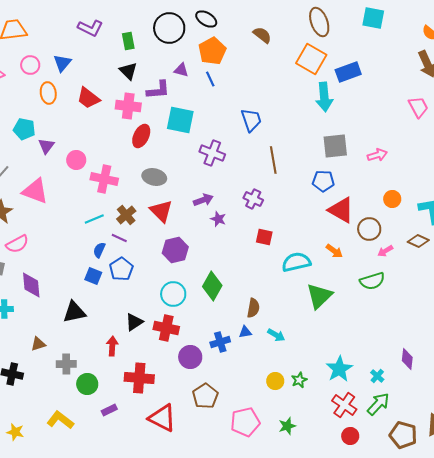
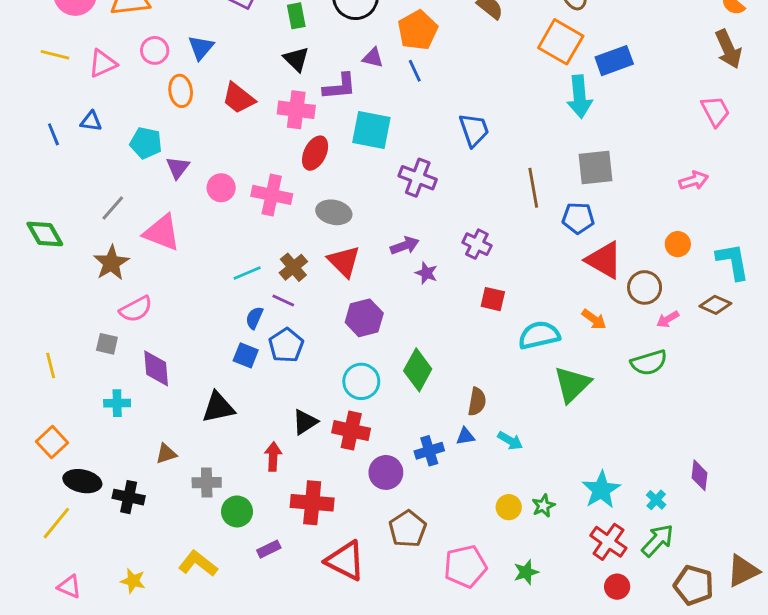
pink arrow: (377, 155) -> (694, 181), moved
brown line: (273, 160) -> (533, 188), moved
pink cross: (104, 179) -> (272, 195), moved

